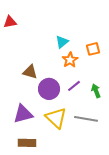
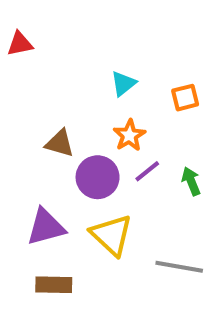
orange star: (70, 60) -> (129, 135), moved
gray line: (86, 119) -> (179, 267), moved

